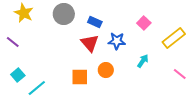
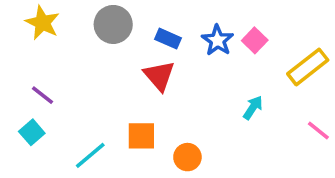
blue star: (117, 41) -> (218, 40), moved, turned 30
purple line: (13, 42) -> (42, 95), moved
orange circle: (106, 70) -> (187, 157), moved
cyan line: (37, 88) -> (90, 155), moved

